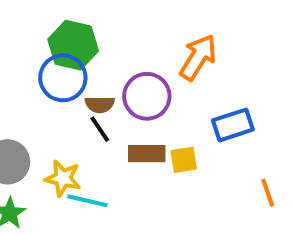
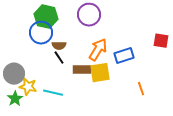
orange arrow: (198, 57) -> (98, 50), moved
purple circle: (147, 96) -> (89, 15), moved
yellow square: (184, 160) -> (100, 73), size x1.5
yellow star: (63, 178) -> (28, 87), moved

